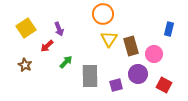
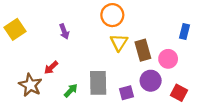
yellow square: (26, 28) -> (15, 29), moved
red arrow: (47, 46) -> (51, 68), moved
green arrow: (66, 62) -> (71, 91), moved
brown star: (25, 65) -> (30, 85), moved, size x1.5

